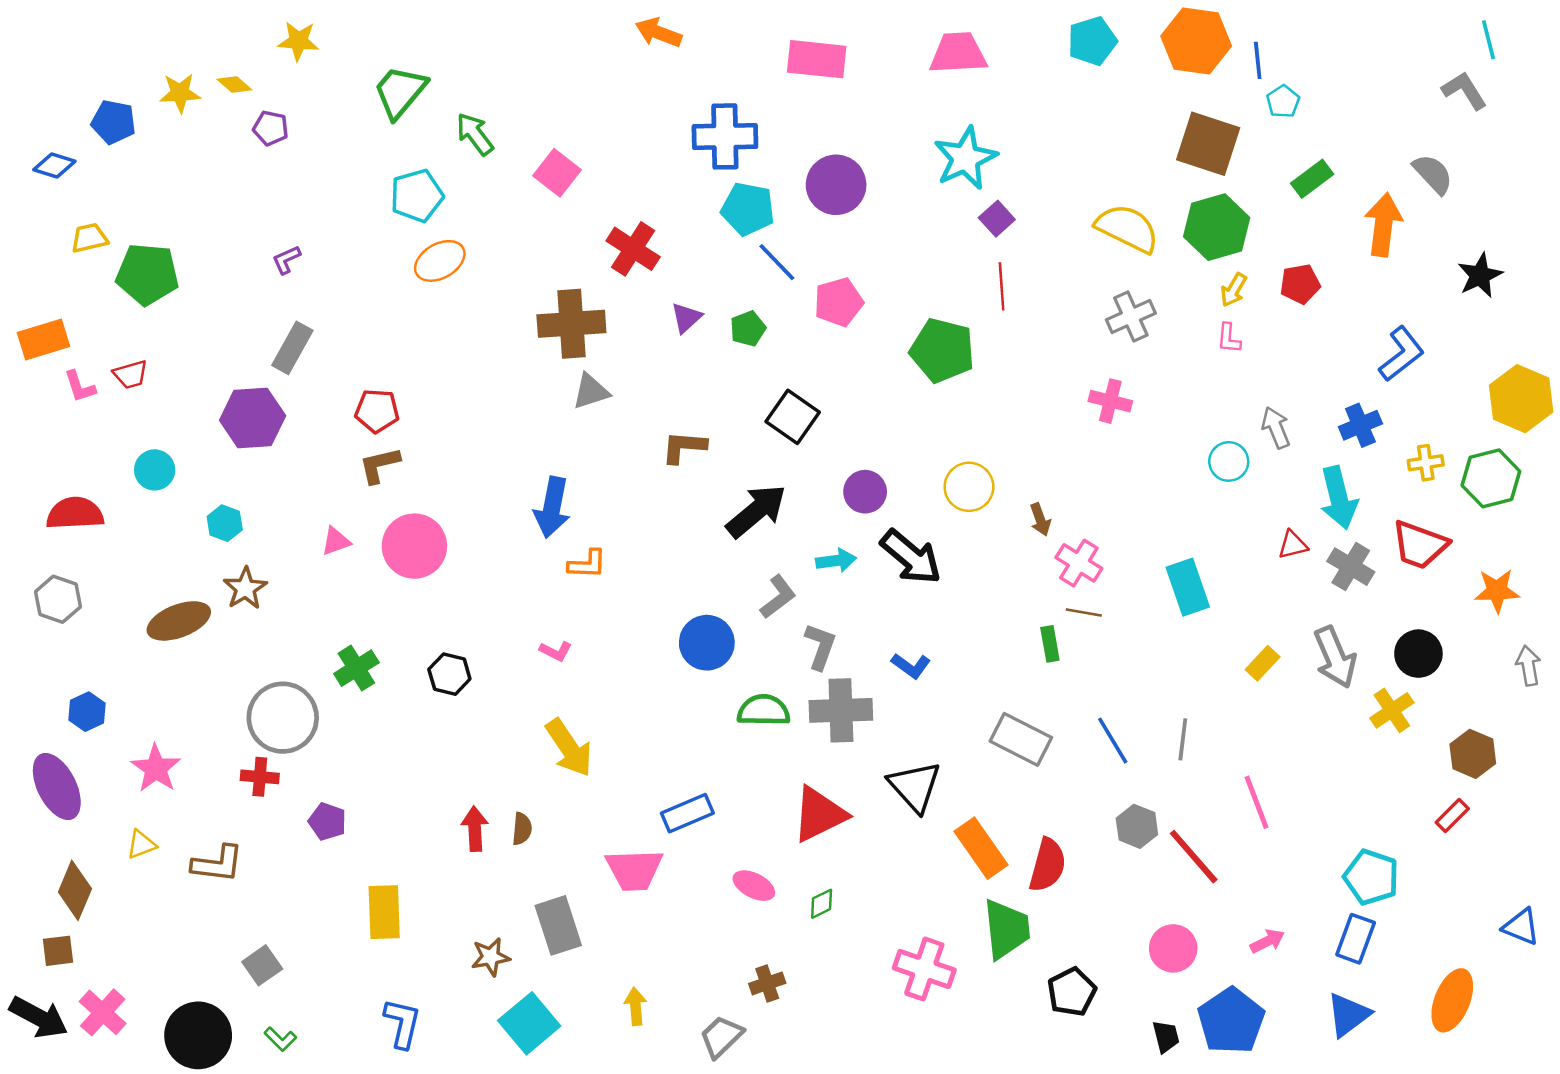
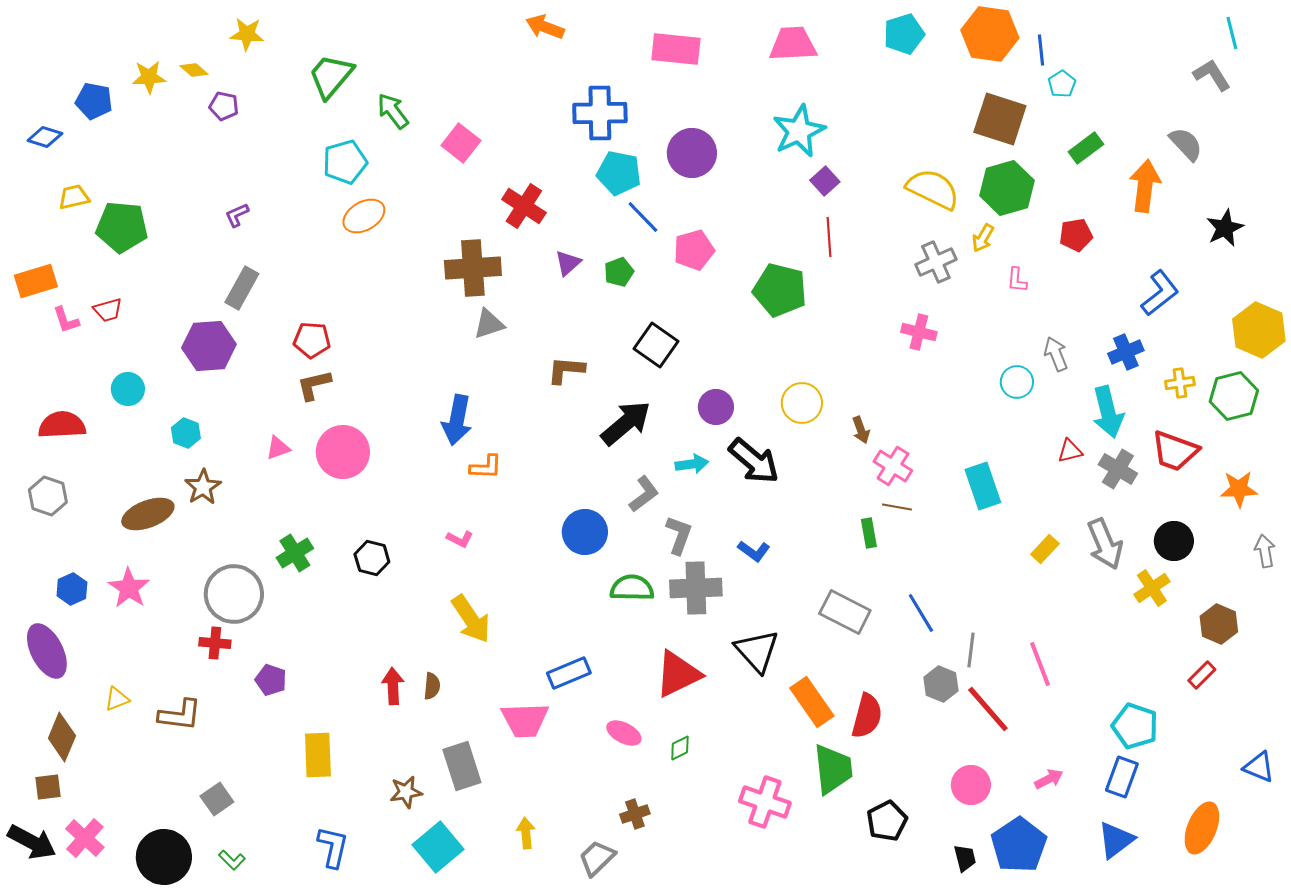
yellow arrow: (1234, 290) -> (983, 238), moved
gray line: (1183, 739) -> (971, 650), moved
pink star: (156, 768) -> (129, 588), moved

